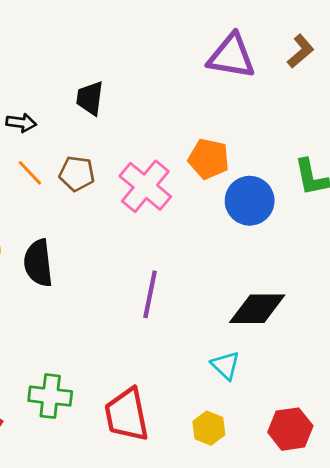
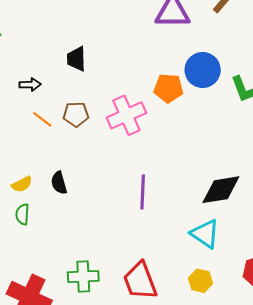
pink cross: (145, 186) -> (126, 115), turned 36
blue circle: (250, 201) -> (203, 70), moved
black semicircle: (38, 263) -> (59, 183), size x0.7
cyan triangle: (226, 365) -> (205, 234), size x1.4

